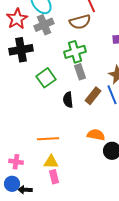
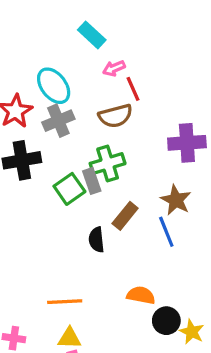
gray rectangle: (80, 72) -> (92, 181), moved
green square: (46, 78) -> (69, 189), moved
brown rectangle: (93, 96) -> (125, 216), moved

